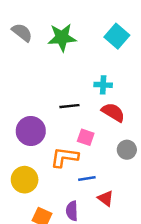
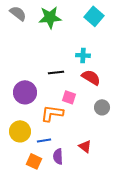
blue line: (87, 178) -> (44, 140), moved

